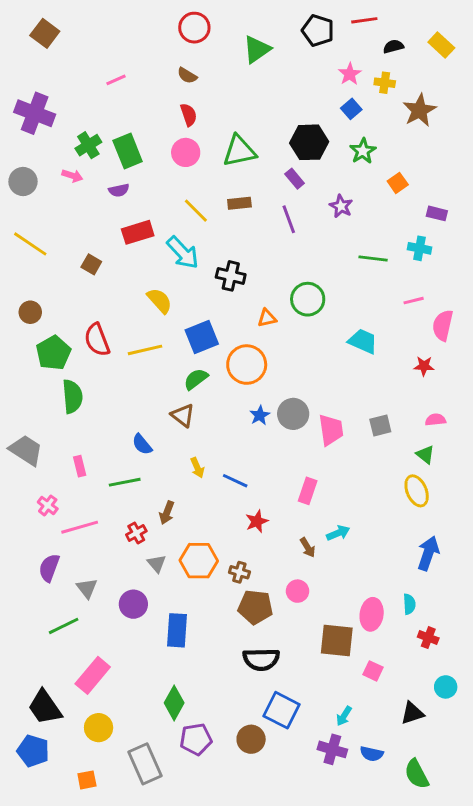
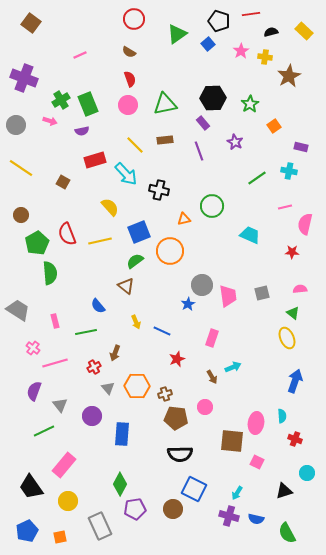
blue square: (351, 109) -> (208, 44), moved
green line: (373, 258) -> (257, 178), turned -42
blue star: (260, 415) -> (188, 304), moved
brown cross: (239, 572) -> (165, 394), turned -32
blue pentagon: (33, 751) -> (27, 531), moved, turned 30

